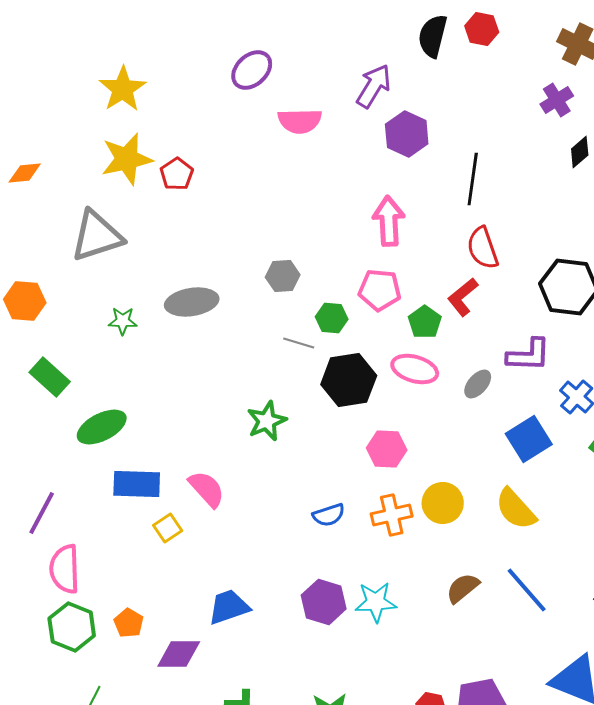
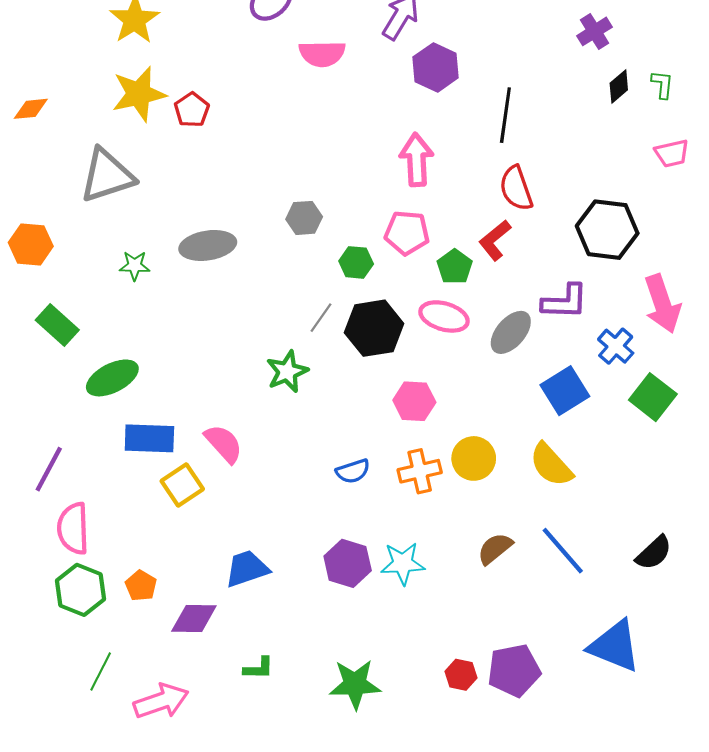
gray line: (299, 343) -> (321, 318), moved, turned -72
gray ellipse: (478, 384) -> (511, 332), size x1.4
yellow square: (168, 528) -> (182, 485), size x1.4

